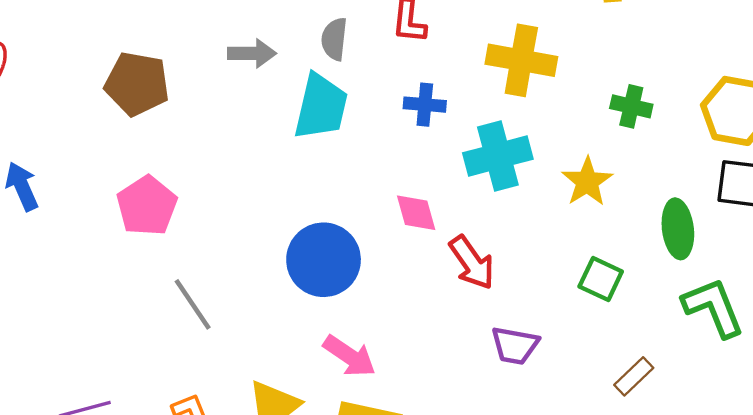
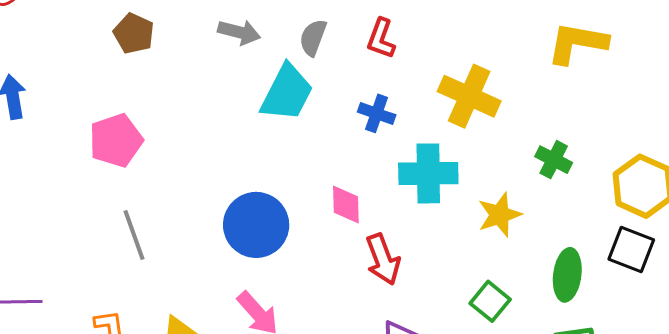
brown pentagon: (137, 84) -> (134, 33), size x0.7

